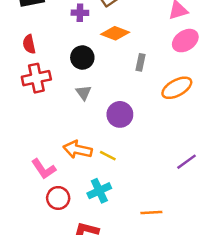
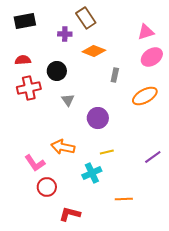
red semicircle: (29, 44) -> (23, 60), turned 98
black circle: (82, 58) -> (57, 71), moved
yellow line: (108, 156) -> (107, 152), moved, turned -40
cyan cross: (99, 191) -> (92, 173), moved

